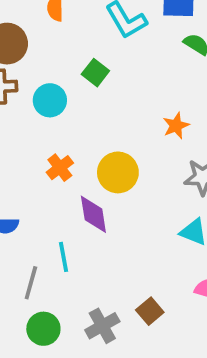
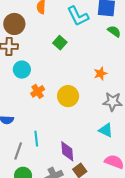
cyan circle: (50, 100) -> (22, 70), moved
purple diamond: (93, 214) -> (67, 151), moved

